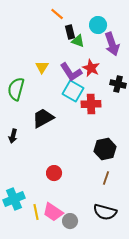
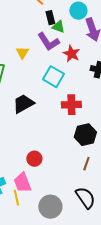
purple L-shape: (71, 72) -> (48, 42), moved
red cross: (91, 104) -> (71, 105), moved
pink trapezoid: (53, 212) -> (22, 183), moved, turned 35
black semicircle: (105, 212) -> (85, 198), turned -140
gray circle: (70, 221) -> (50, 207), size x1.5

